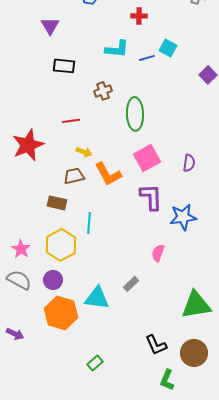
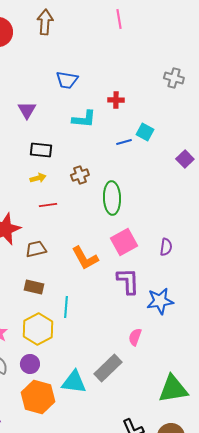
cyan L-shape: (117, 49) -> (84, 119), moved
yellow arrow: (84, 152) -> (38, 178), moved, turned -35
brown trapezoid: (74, 176) -> (36, 249), moved
gray rectangle: (131, 284) -> (108, 368), size x1.8

